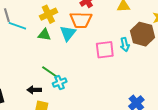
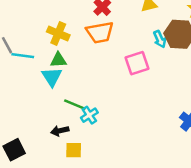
yellow cross: (48, 14) -> (58, 33), turned -30
cyan triangle: (68, 33) -> (52, 77), moved
cyan arrow: (125, 45) -> (160, 39), moved

